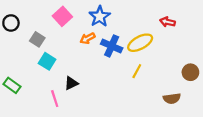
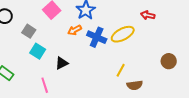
yellow line: (137, 71) -> (121, 70), moved
black triangle: (71, 83) -> (62, 63), moved
brown semicircle: (172, 99) -> (135, 85), moved

